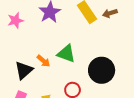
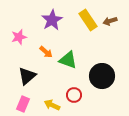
pink star: (15, 20) -> (19, 37), moved
orange arrow: (43, 61) -> (46, 52), moved

